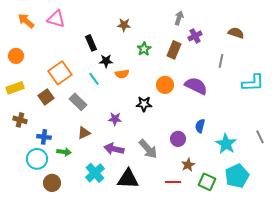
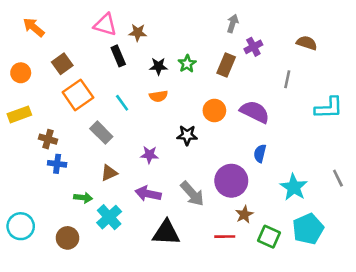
pink triangle: (56, 19) -> (105, 25), moved
brown star: (124, 25) -> (138, 32), moved
black star: (106, 61) -> (158, 66), moved
brown square: (46, 97) -> (62, 64), moved
brown cross: (20, 120) -> (48, 139), moved
blue semicircle: (200, 126) -> (260, 153), moved
blue cross: (44, 137) -> (57, 164), moved
purple circle: (178, 139) -> (231, 181), size x1.6
cyan circle: (37, 159) -> (21, 226), moved
cyan cross: (95, 173) -> (109, 217), moved

